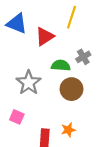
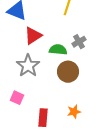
red triangle: (45, 36) -> (33, 36), moved
orange star: (68, 130) -> (74, 112), moved

